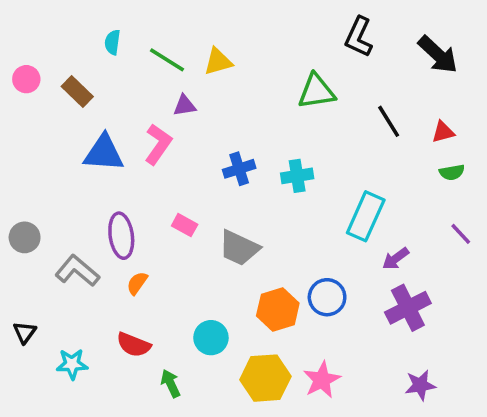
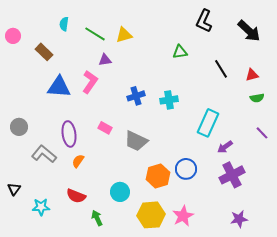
pink circle: (26, 79) -> (13, 36), moved
green triangle: (316, 91) -> (180, 52), size x0.7
gray circle: (25, 237) -> (19, 127), moved

